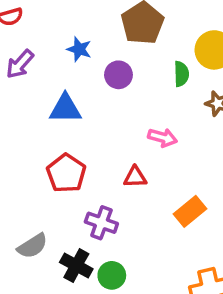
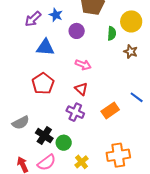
purple arrow: (20, 64) -> (33, 19), moved
pink arrow: (163, 138) -> (83, 65), moved
red triangle: (135, 177) -> (81, 89), turned 40
purple cross: (101, 223) -> (75, 112), moved

